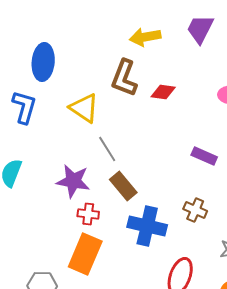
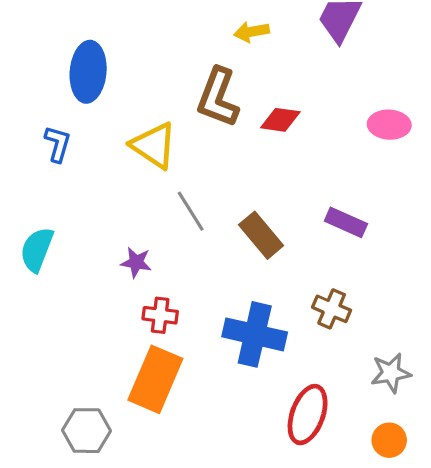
yellow arrow: (145, 37) -> (251, 32), size x0.7
blue L-shape: (24, 107) -> (58, 144), size x0.7
purple star: (73, 181) -> (136, 262), size x0.6
brown rectangle: (123, 186) -> (261, 235), moved

